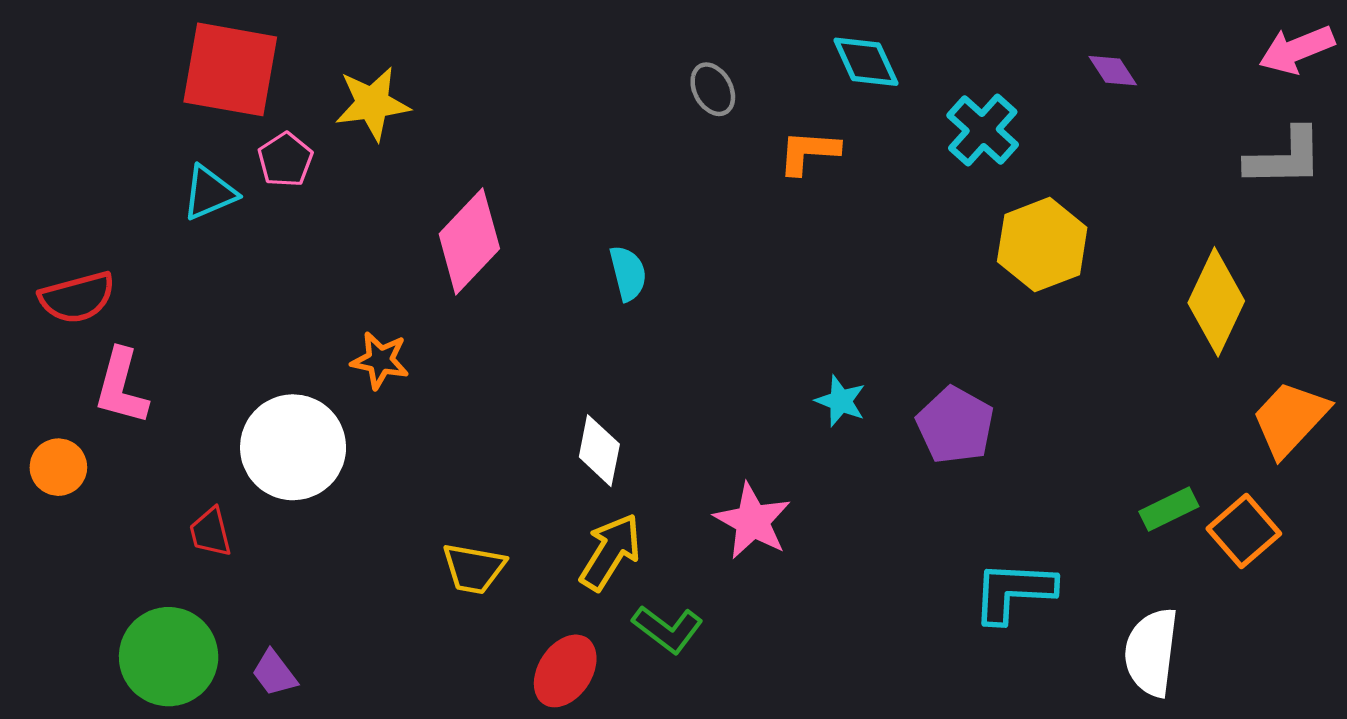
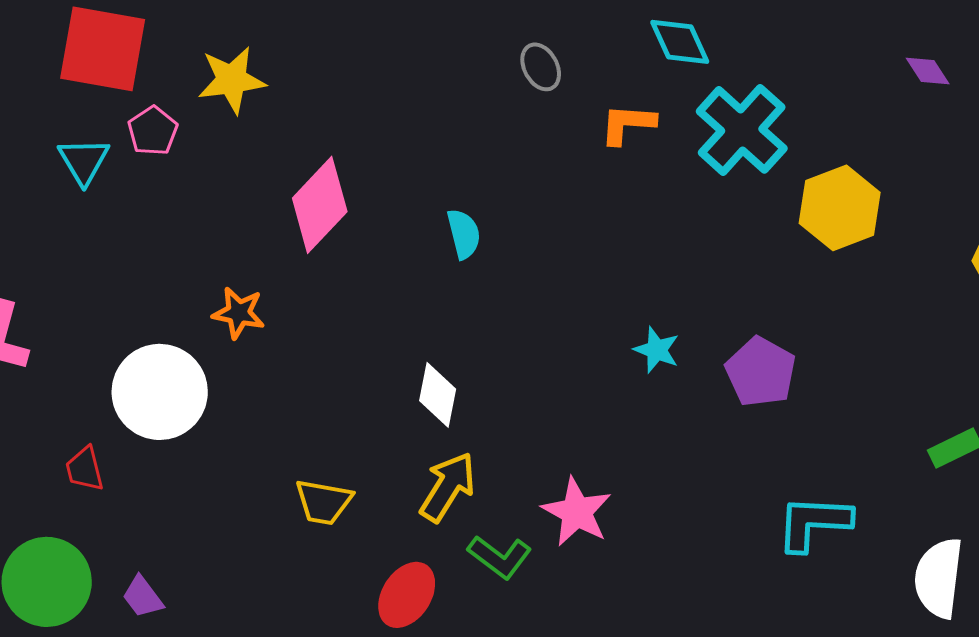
purple diamond: (1113, 71) -> (928, 71), moved
cyan cross: (983, 130) -> (742, 130), moved, size x1.4
cyan triangle: (209, 193) -> (84, 161), turned -38
pink star: (752, 521) -> (577, 512), moved

